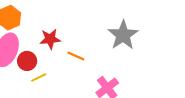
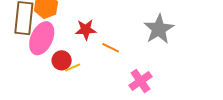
red circle: (27, 61) -> (62, 60), moved

